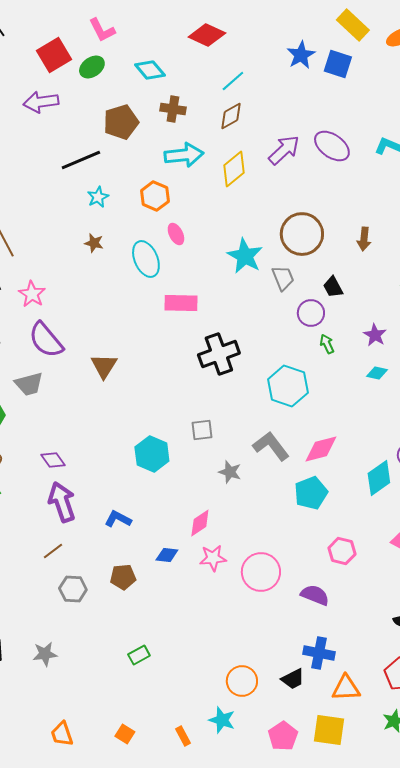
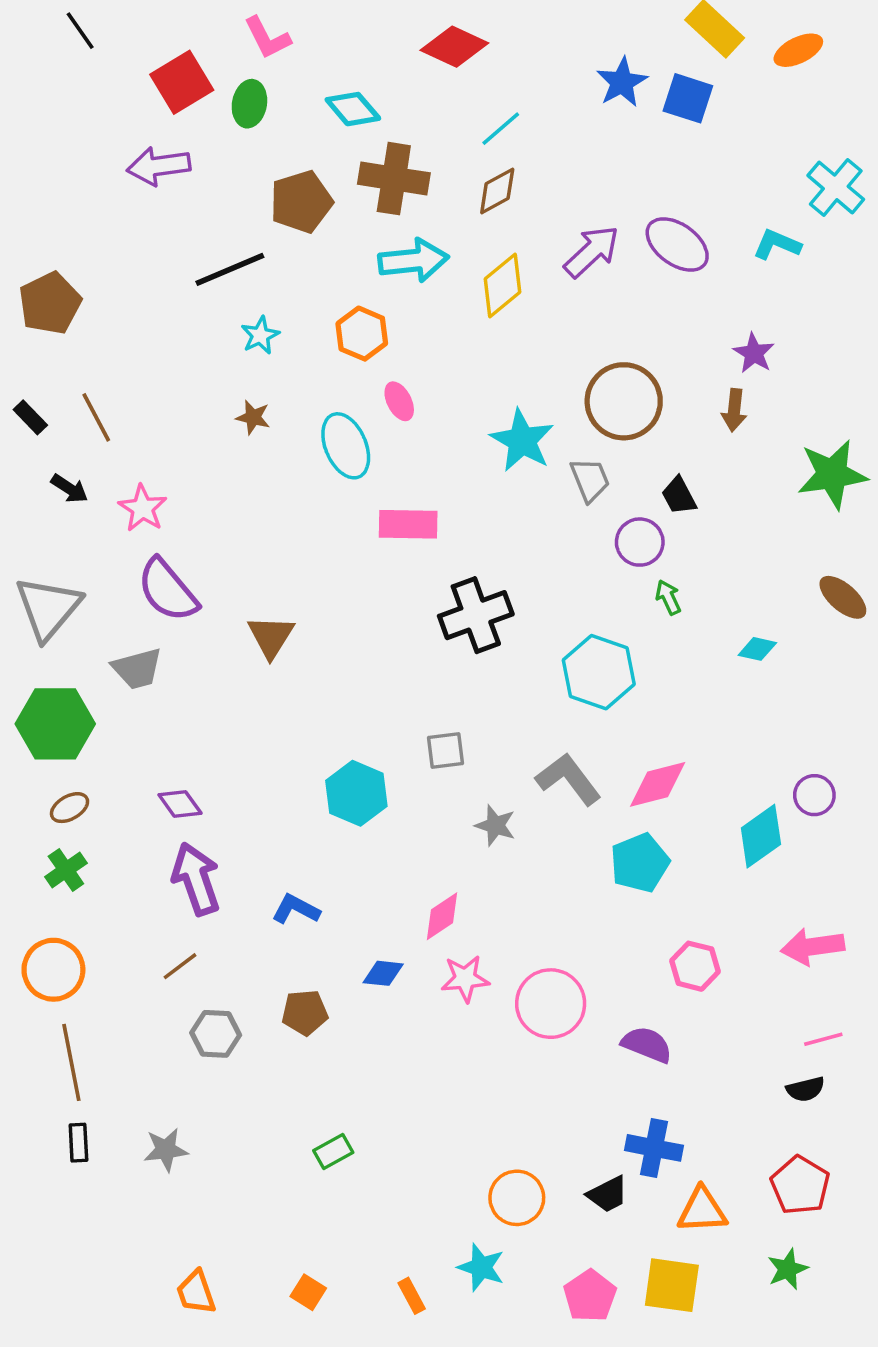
green ellipse: (92, 67) -> (249, 104), turned -45
brown cross: (173, 109) -> (394, 179), size x1.5
purple star: (375, 335) -> (754, 353), moved

